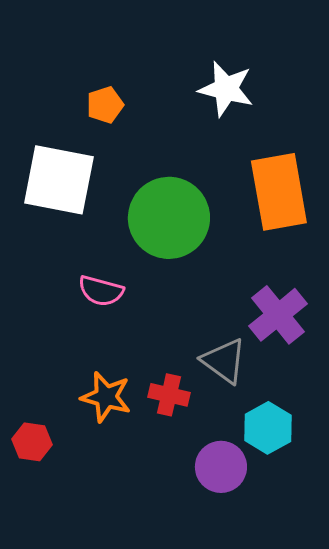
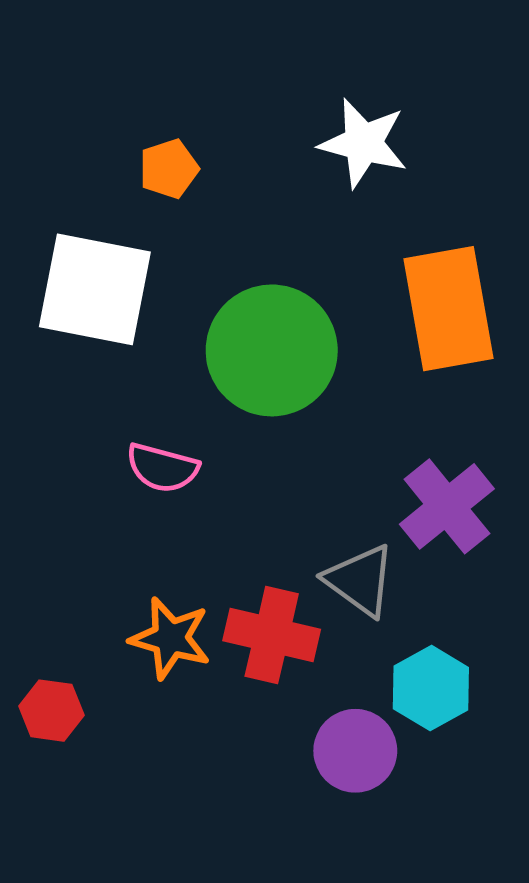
red cross: (169, 395) -> (272, 635), size x1.4

